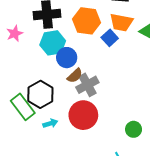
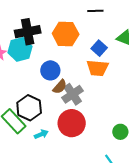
orange trapezoid: (121, 22) -> (97, 68), moved
blue square: (110, 38) -> (99, 48), moved
cyan hexagon: (53, 43) -> (20, 49), moved

